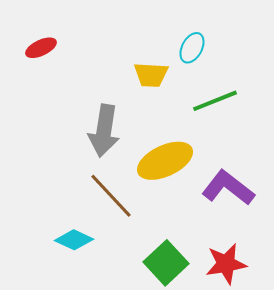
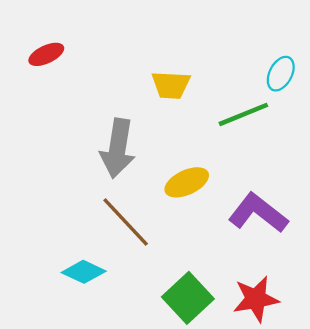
cyan ellipse: (192, 48) -> (281, 74), moved
yellow ellipse: (165, 161) -> (187, 182), size x0.7

